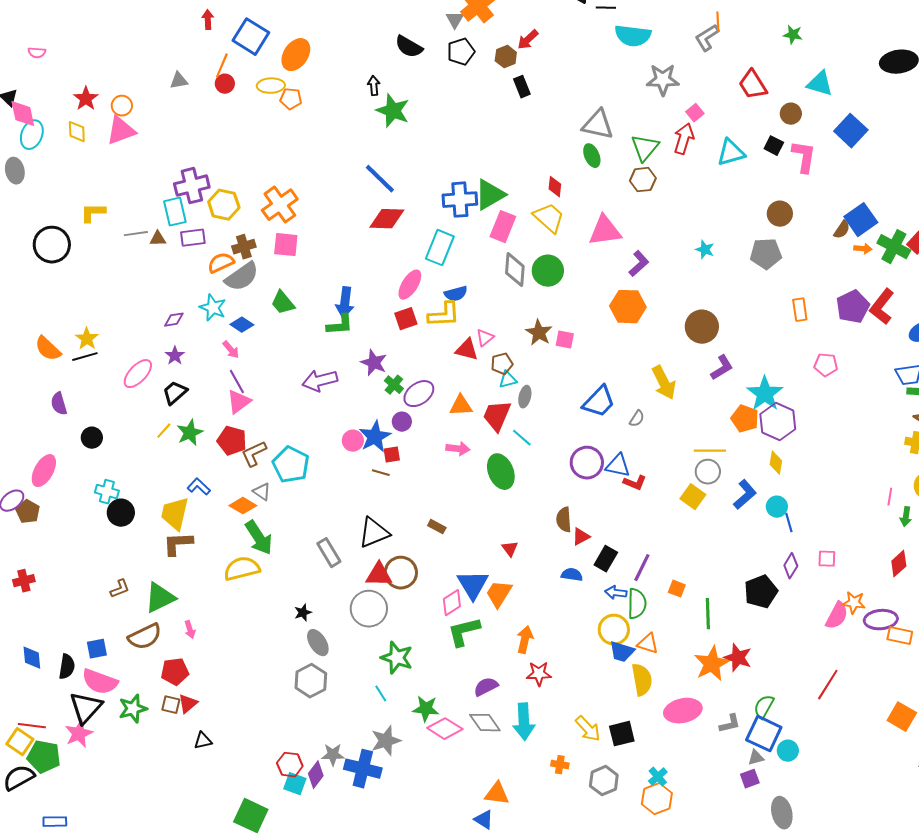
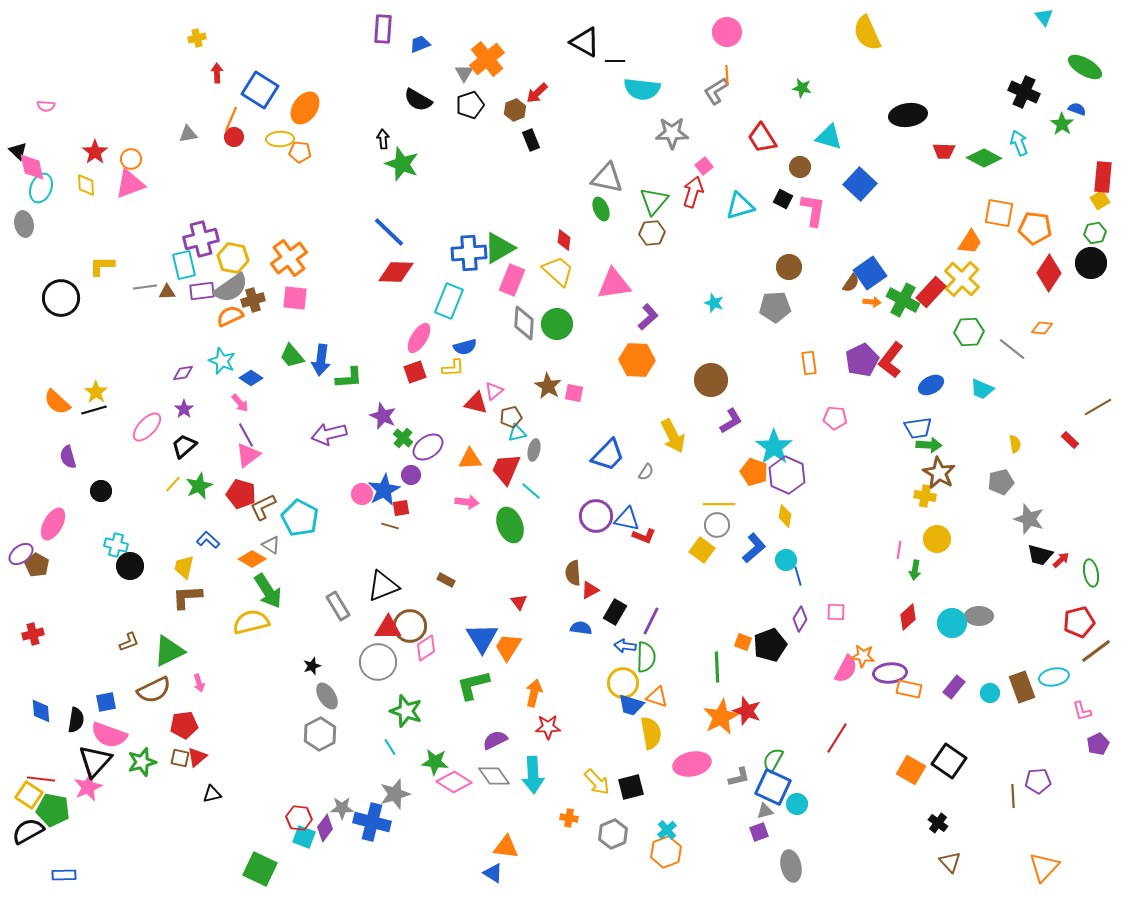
gray semicircle: (242, 277) -> (231, 288), moved
blue arrow: (345, 303) -> (321, 360), moved
yellow L-shape: (444, 315) -> (453, 368), size x0.7
yellow trapezoid: (175, 514) -> (184, 567), size x0.7
orange square: (677, 589) -> (743, 642), moved
pink diamond: (452, 603) -> (426, 648), moved

